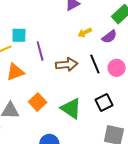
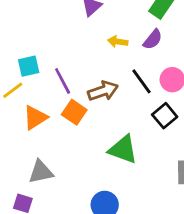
yellow arrow: (85, 33) -> (118, 42), turned 48
orange square: (38, 102) -> (74, 112), moved
black square: (104, 103) -> (165, 116), moved

